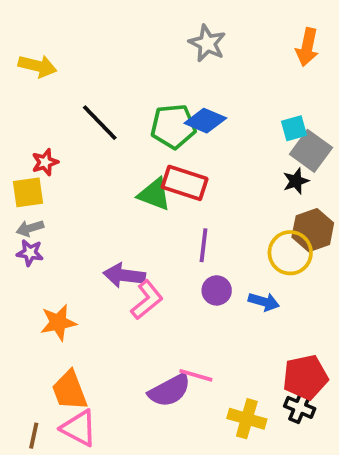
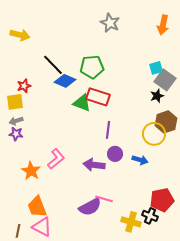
blue diamond: (205, 121) -> (65, 81), moved
purple arrow: (124, 275) -> (94, 165), moved
pink L-shape: (147, 300) -> (56, 159), moved
orange star: (58, 323) -> (31, 171), turned -30
black cross: (300, 407) -> (150, 216), moved

